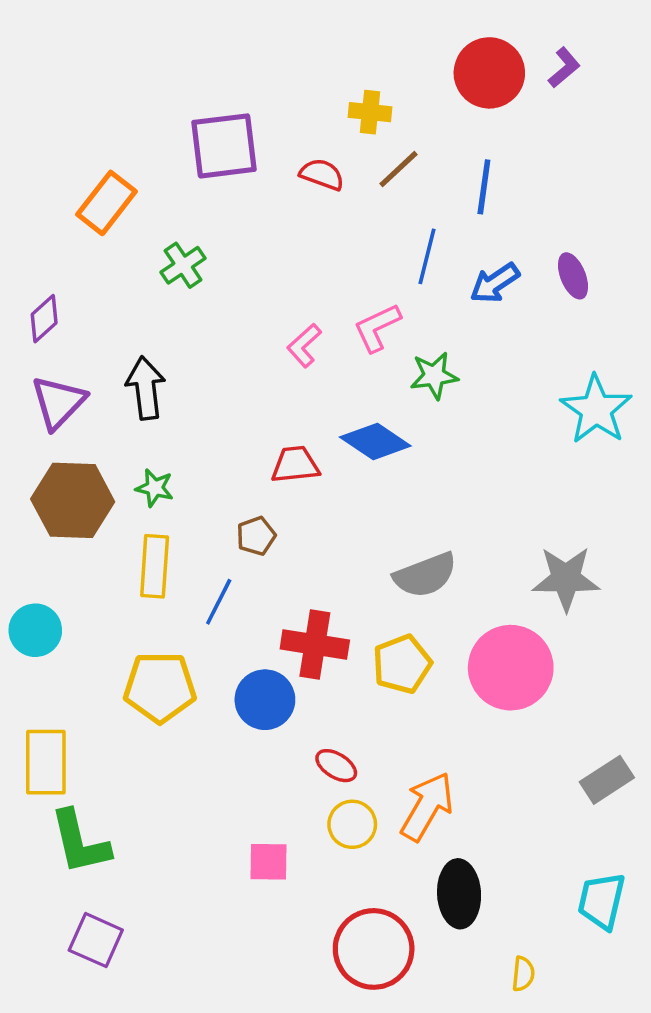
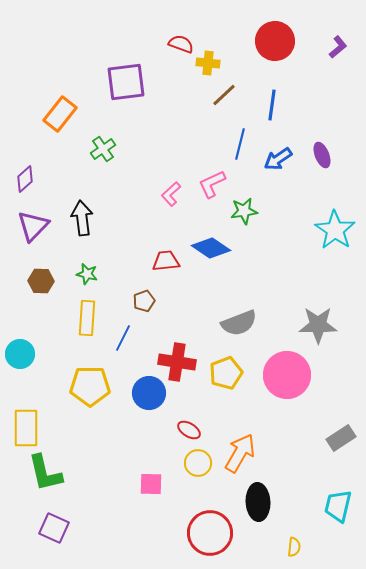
purple L-shape: (564, 68) -> (338, 47), moved
red semicircle: (322, 174) -> (181, 44), moved
brown hexagon: (73, 500) -> (41, 281), size x0.6

